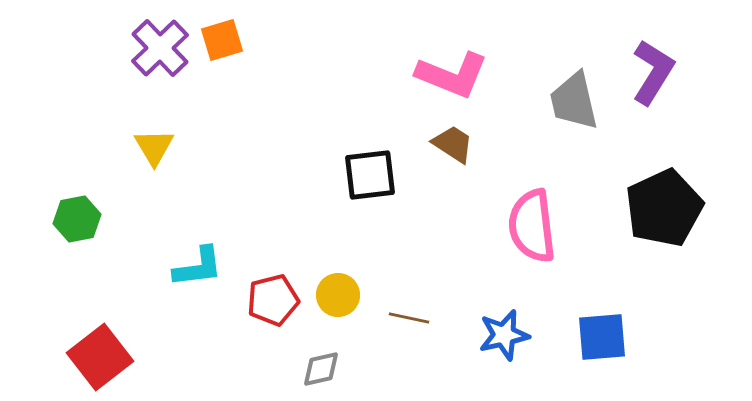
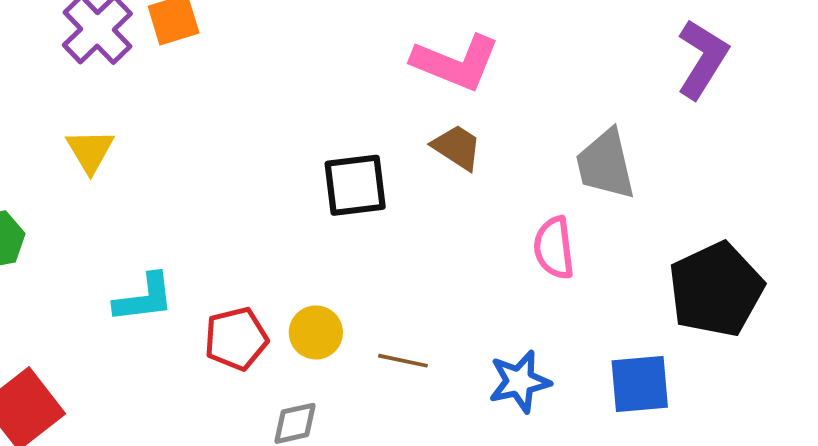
gray trapezoid: (574, 101) -> (605, 164), moved
black pentagon: (664, 208) -> (716, 290), moved
pink semicircle: (532, 226) -> (554, 248), size x0.7

